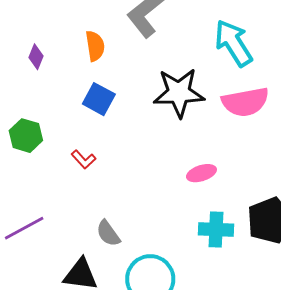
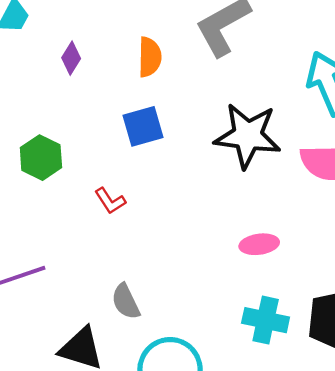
blue square: (99, 99) -> (143, 126), turned 36

